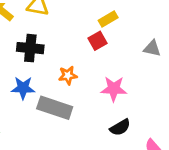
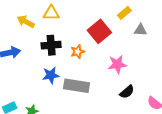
yellow rectangle: (108, 19) -> (124, 13), moved
red square: (97, 41) -> (99, 31), size x1.6
orange star: (68, 75) -> (78, 52), moved

